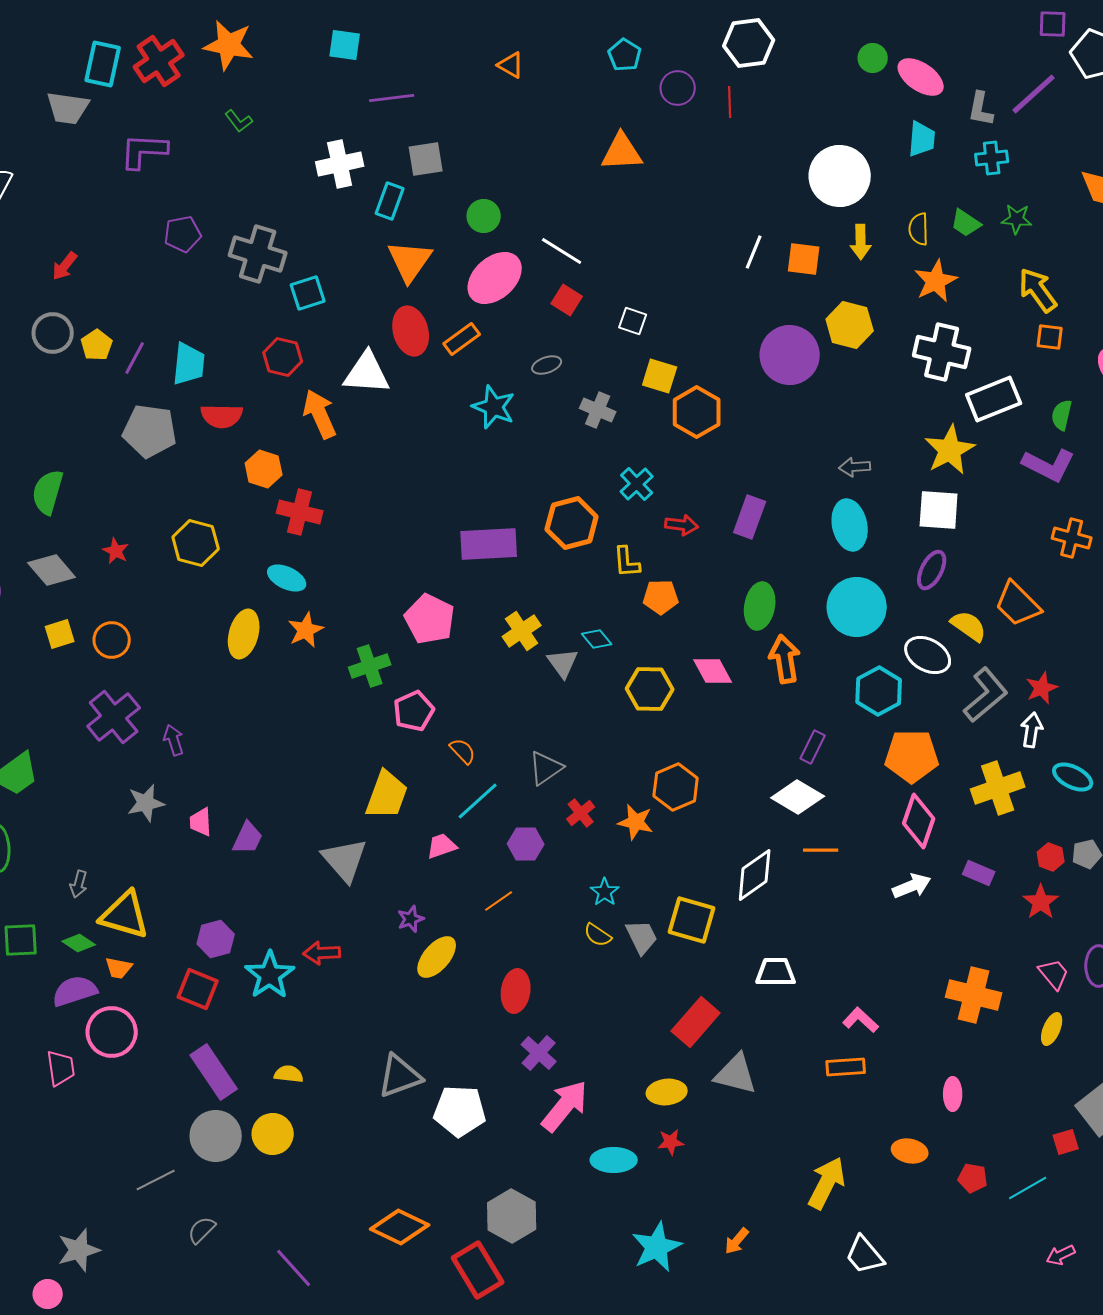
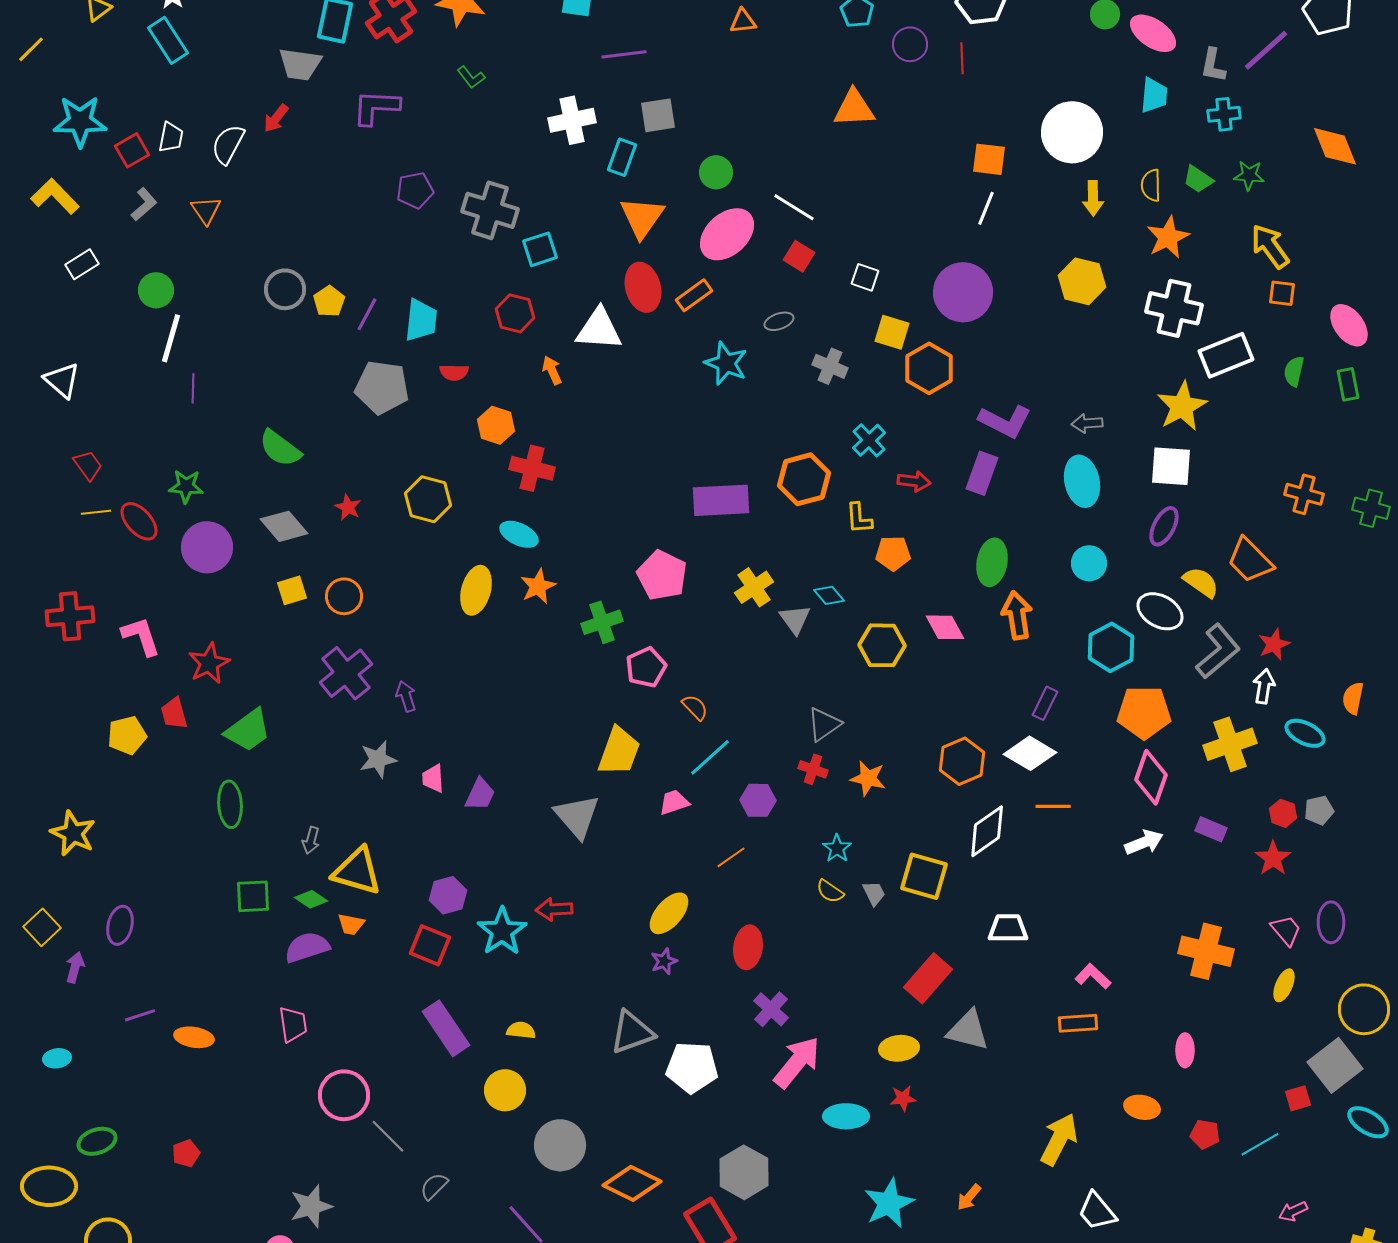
orange triangle: (511, 65) -> (743, 21), turned -36
orange square: (804, 259) -> (989, 159), moved
red arrow: (65, 266) -> (276, 118), moved
purple circle: (790, 355) -> (963, 292), moved
orange arrow: (320, 414) -> (552, 370), size x0.6
red semicircle: (222, 416) -> (454, 372), size x0.7
purple L-shape: (1049, 465) -> (1005, 421), moved
green semicircle: (48, 492) -> (280, 448), turned -69
cyan circle: (857, 607) -> (1089, 563), size x0.6
gray triangle: (546, 768) -> (824, 724), moved
orange hexagon: (676, 787) -> (962, 761), moved
red cross: (581, 813) -> (813, 769), turned -32
purple star: (411, 919) -> (664, 961), moved
gray trapezoid: (642, 937) -> (874, 893), size x0.7
pink circle: (112, 1032) -> (344, 1095), moved
gray circle: (216, 1136) -> (560, 1145), moved
gray line: (156, 1180) -> (388, 1136), turned 72

